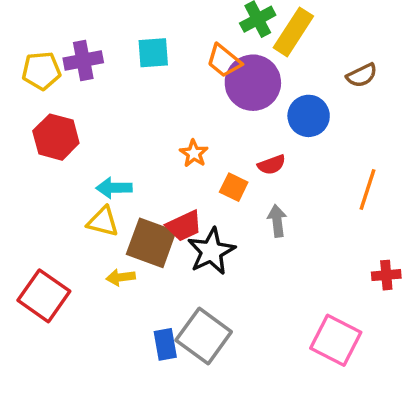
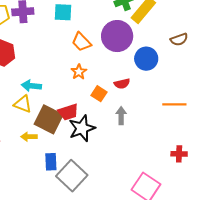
orange trapezoid: (224, 61) -> (81, 42), moved
orange line: (367, 190) -> (174, 104), turned 65
blue rectangle: (165, 344) -> (51, 162), moved

